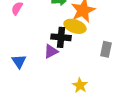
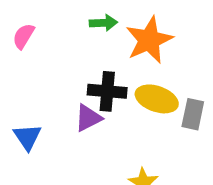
yellow ellipse: (75, 26) -> (157, 99), moved

